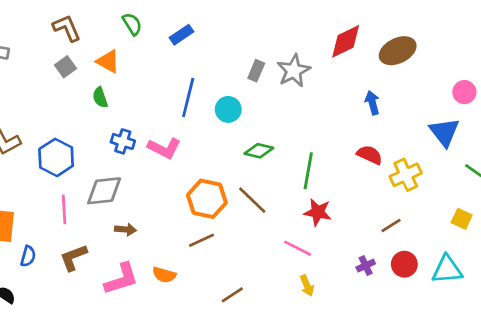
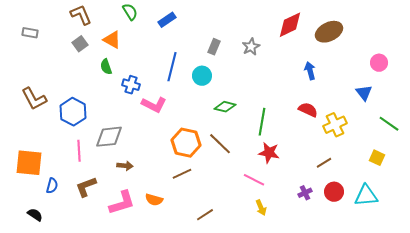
gray rectangle: (256, 71) -> (214, 47), moved
gray star: (294, 71) -> (251, 47), size x0.7
blue triangle: (444, 132) -> (364, 93), size x0.7
blue cross: (123, 141) -> (131, 85), moved

